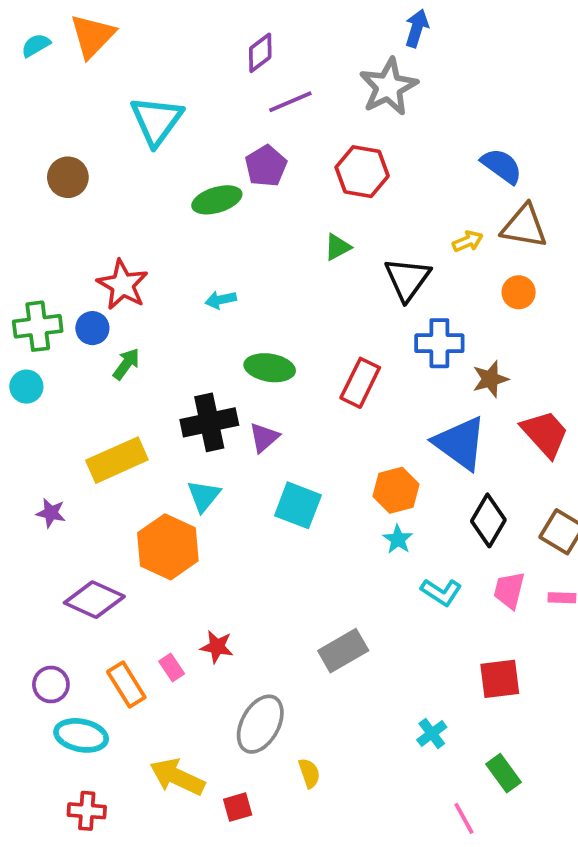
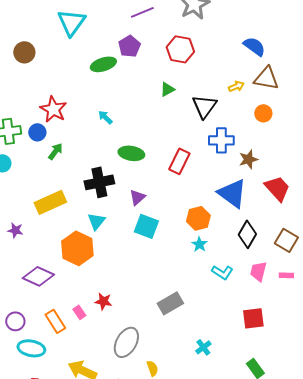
cyan arrow: (221, 300) -> (105, 117), turned 56
purple triangle: (264, 437) -> (137, 197), moved
cyan cross: (432, 734) -> (203, 347), moved

